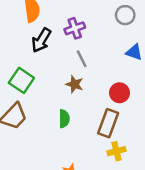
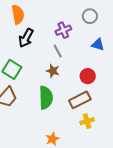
purple cross: (75, 28) -> (63, 30), moved
green semicircle: (64, 119) -> (46, 98), size x1.6
brown rectangle: (108, 123) -> (80, 100), turned 45

